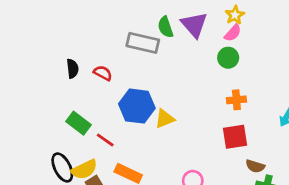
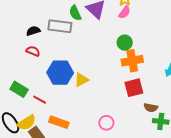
green circle: (228, 58) -> (125, 43), moved
black semicircle: (73, 69) -> (33, 31), moved, turned -96
orange cross: (236, 100) -> (132, 61), size x1.5

